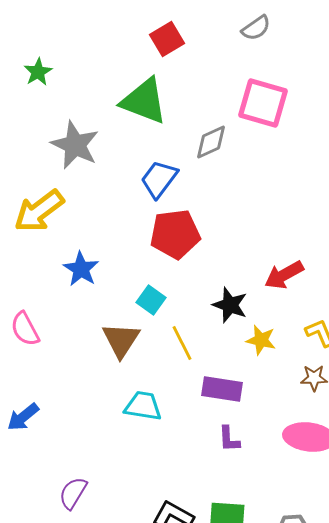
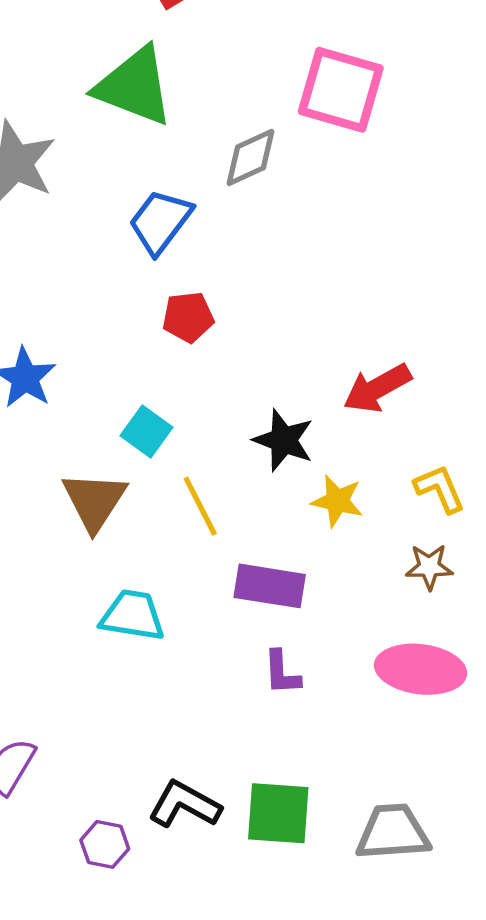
red pentagon: (175, 234) -> (188, 317), size x0.6

